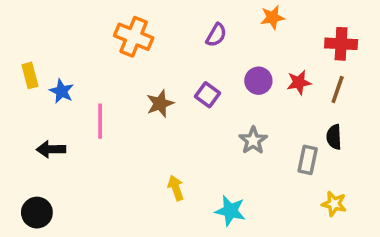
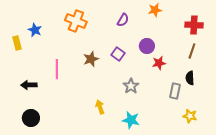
red star: (299, 82) -> (159, 63), moved
blue star: (62, 91) -> (35, 30), moved
gray star: (253, 140) -> (131, 86), moved
black circle: (37, 213) -> (31, 118), moved

